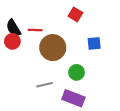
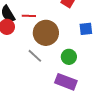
gray line: (44, 85) -> (35, 56), moved, turned 56

